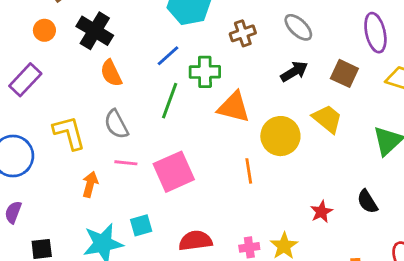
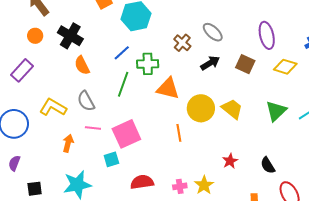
brown cross: (243, 33) -> (182, 43), moved, turned -30
yellow trapezoid: (327, 119) -> (232, 109), moved
yellow L-shape: (69, 133) -> (53, 107), turned -44
black semicircle: (367, 202) -> (268, 165), moved
cyan square: (141, 225) -> (111, 159), moved

